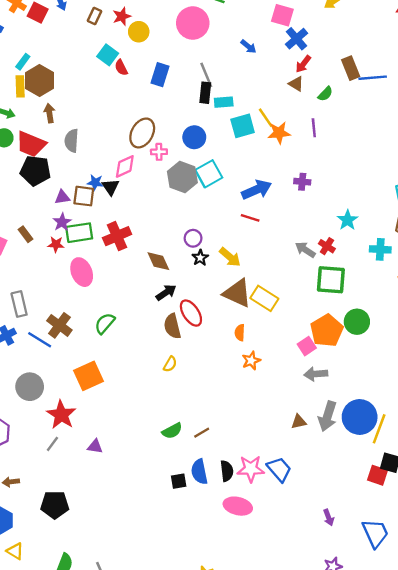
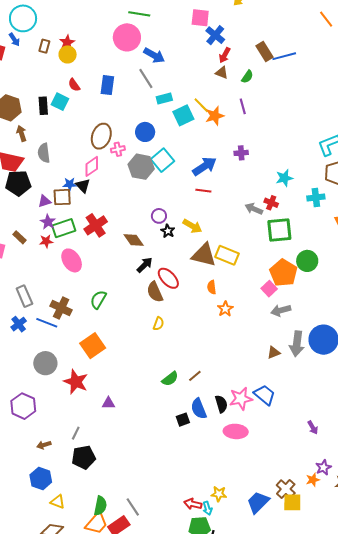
yellow circle: (139, 32) -> (68, 54), moved
blue arrow: (248, 47) -> (154, 55), moved, size x1.5
cyan square: (108, 55) -> (60, 102), moved
black rectangle: (205, 93) -> (43, 106), moved
cyan star: (348, 220) -> (284, 178), turned 30
gray line: (52, 444) -> (76, 433), moved

